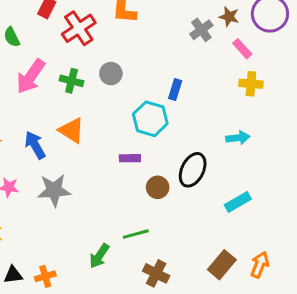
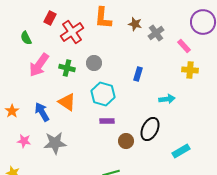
brown star: (229, 17) -> (135, 24), moved
cyan hexagon: (150, 119) -> (103, 94), moved
cyan arrow: (238, 138) -> (167, 99), moved

